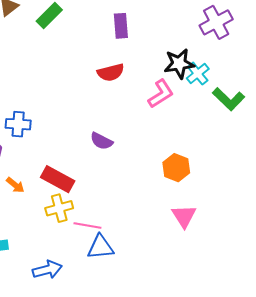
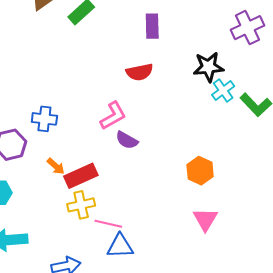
cyan cross: (198, 74) -> (223, 90), moved
pink L-shape: (161, 94) -> (113, 116), moved
red rectangle: (58, 179) -> (81, 176), turned -56
orange arrow: (15, 185) -> (56, 166), moved

